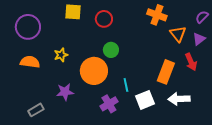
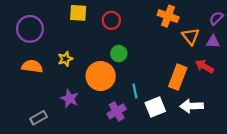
purple triangle: (199, 39) -> (213, 42), turned 40
red arrow: (191, 62) -> (204, 66), turned 144
purple star: (65, 92) -> (70, 98), turned 30

